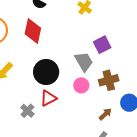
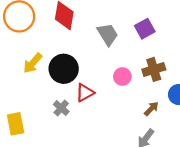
gray trapezoid: (84, 62) -> (108, 34), moved
black circle: (46, 72) -> (64, 69), moved

